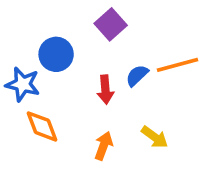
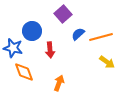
blue semicircle: (137, 75) -> (78, 34), moved
red arrow: (105, 90) -> (50, 50), moved
yellow arrow: (155, 137) -> (107, 62), moved

